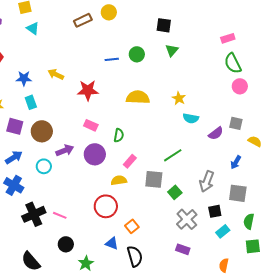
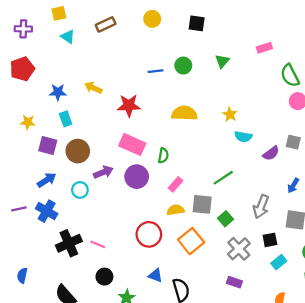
brown rectangle: (83, 20) -> (106, 24), moved
black square: (164, 25) -> (197, 23), moved
pink rectangle: (228, 38) -> (264, 48), moved
pink rectangle: (91, 125) -> (132, 144), size x1.6
yellow semicircle: (119, 180) -> (176, 210), moved
orange square: (132, 226) -> (191, 241), moved, size x1.6

